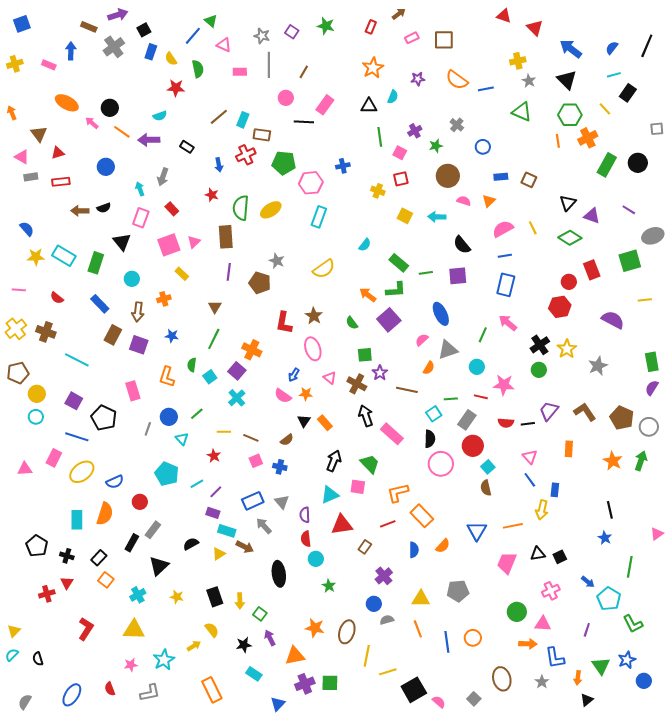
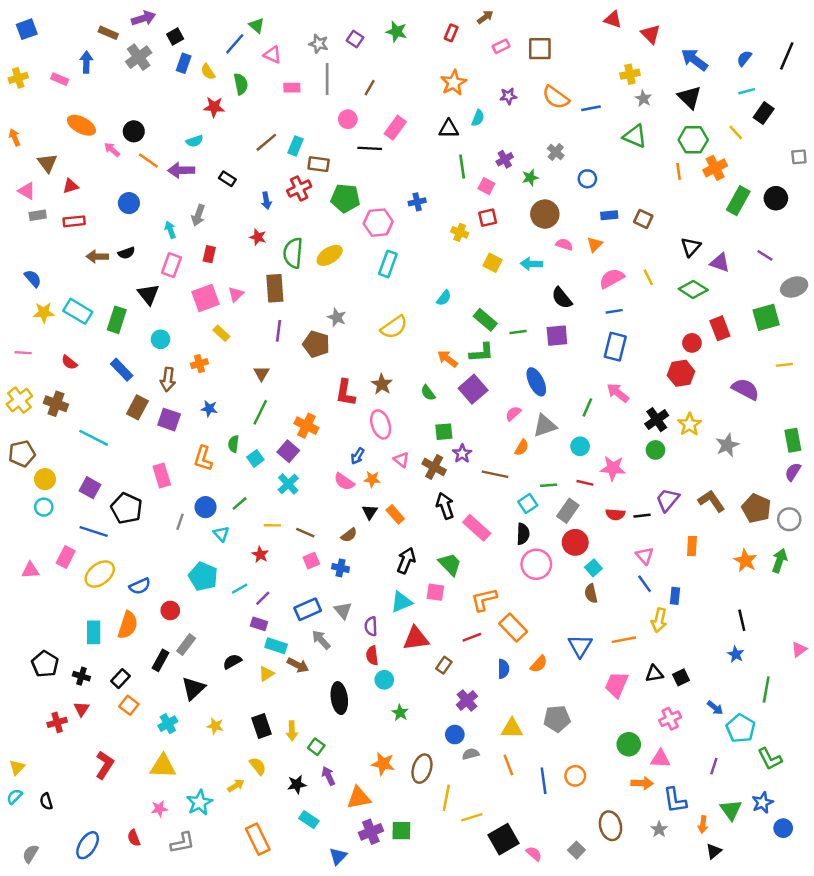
red rectangle: (172, 209) -> (209, 254), turned 56

